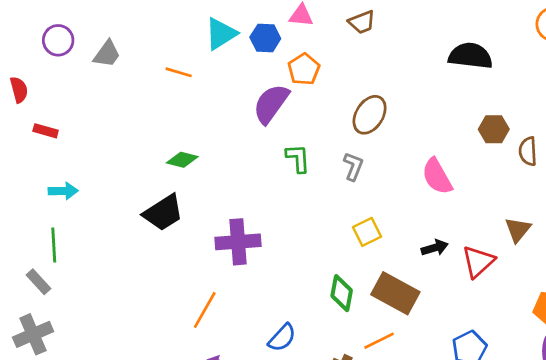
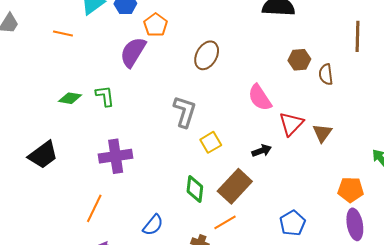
green L-shape: (298, 158) -> (105, 96), moved
gray L-shape: (353, 166) -> (185, 112), moved, size x1.5
black trapezoid: (163, 213) -> (43, 155), moved
red triangle: (478, 262) -> (291, 124), moved
brown rectangle: (395, 293) -> (235, 186), turned -72

